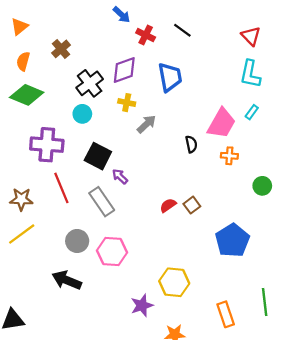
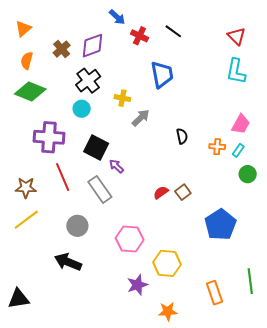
purple diamond: (124, 70) -> (93, 46), moved
cyan rectangle: (252, 112) -> (238, 150), moved
pink trapezoid: (221, 123) -> (241, 124), moved, size x0.7
pink hexagon: (112, 251) -> (130, 239), moved

